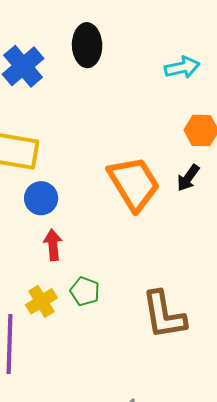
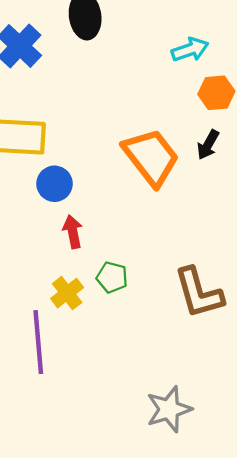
cyan arrow: (182, 67) -> (190, 50), moved

